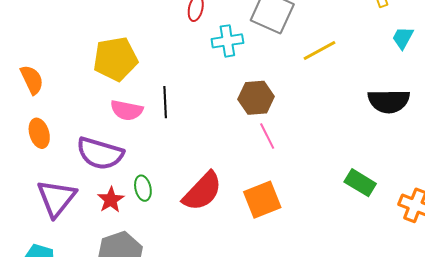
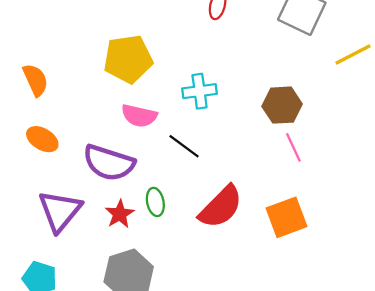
cyan cross: (227, 41) -> (200, 91), moved
black line: (165, 102) -> (184, 146), moved, turned -52
orange ellipse: (39, 133) -> (42, 139), turned -44

